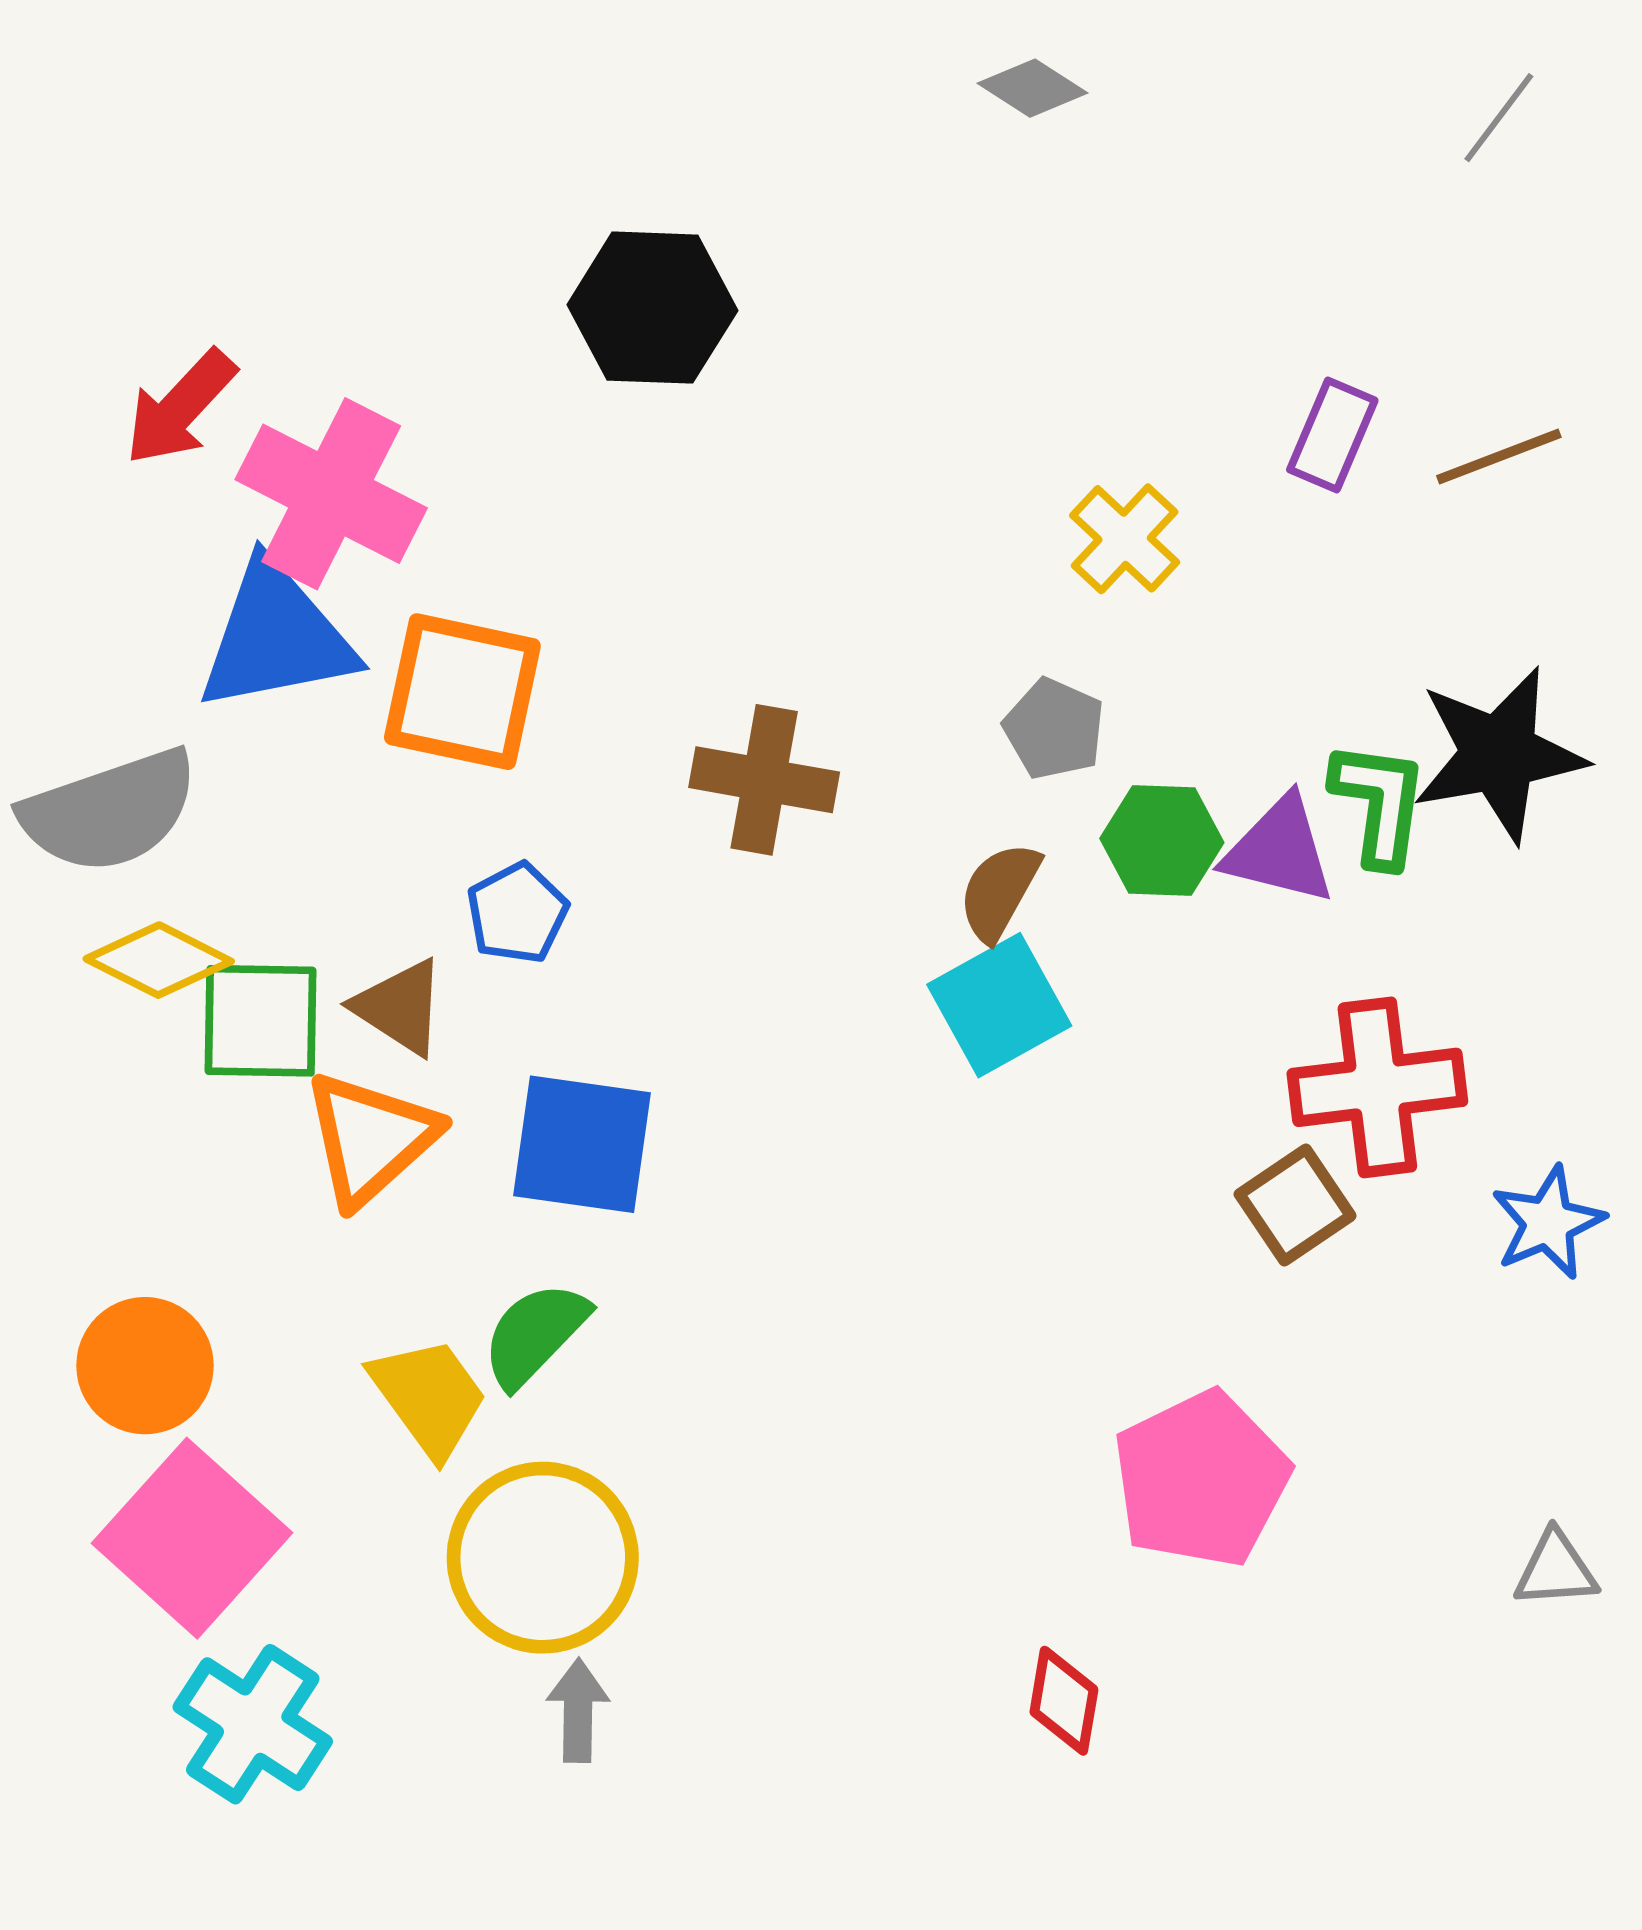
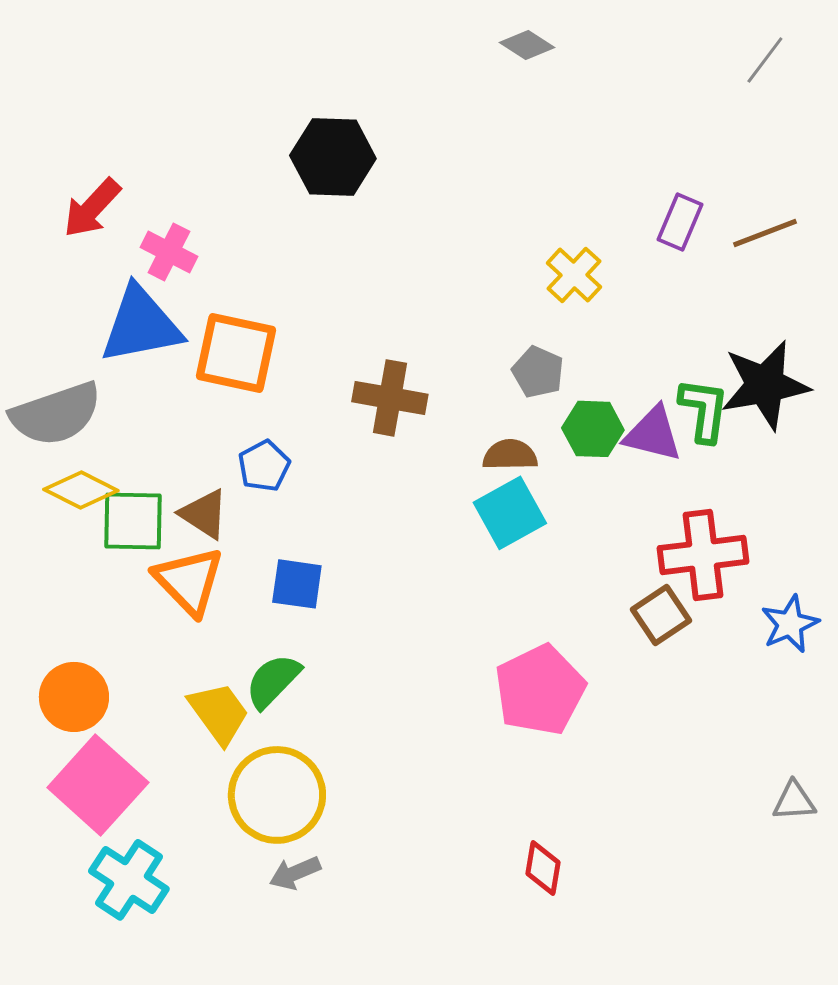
pink cross: (331, 494) -> (169, 252), size x0.6
brown semicircle: (999, 891) -> (510, 455), turned 60
orange triangle: (370, 1138) -> (189, 581), turned -32
blue square: (582, 1144) -> (297, 584), size x0.7
pink pentagon: (1201, 1479) -> (540, 690), moved
gray arrow: (578, 1710) -> (295, 873), turned -114

